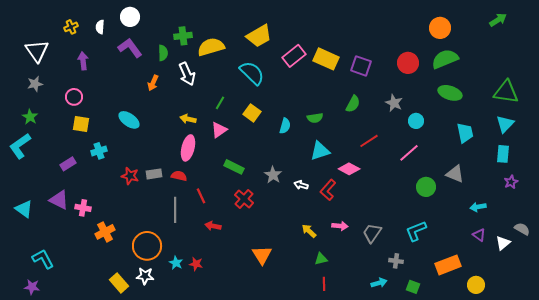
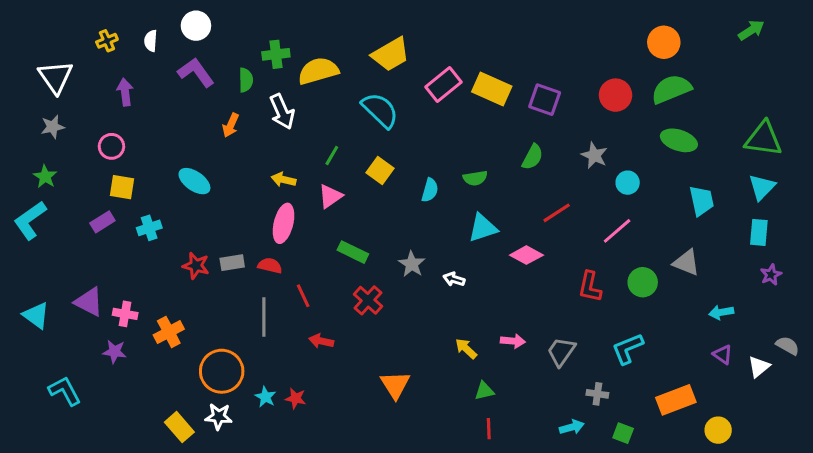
purple rectangle: (68, 164) -> (102, 222), moved
red L-shape: (328, 190) -> (590, 287), moved, turned -30
orange cross: (105, 232) -> (169, 332), moved
purple star: (32, 287) -> (114, 352), moved

